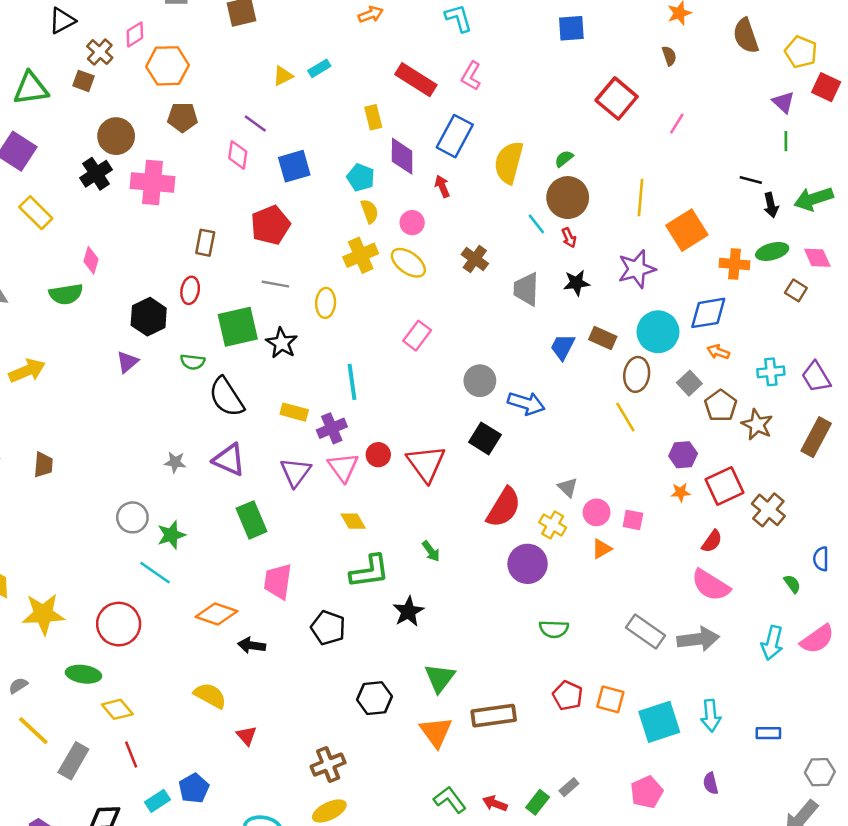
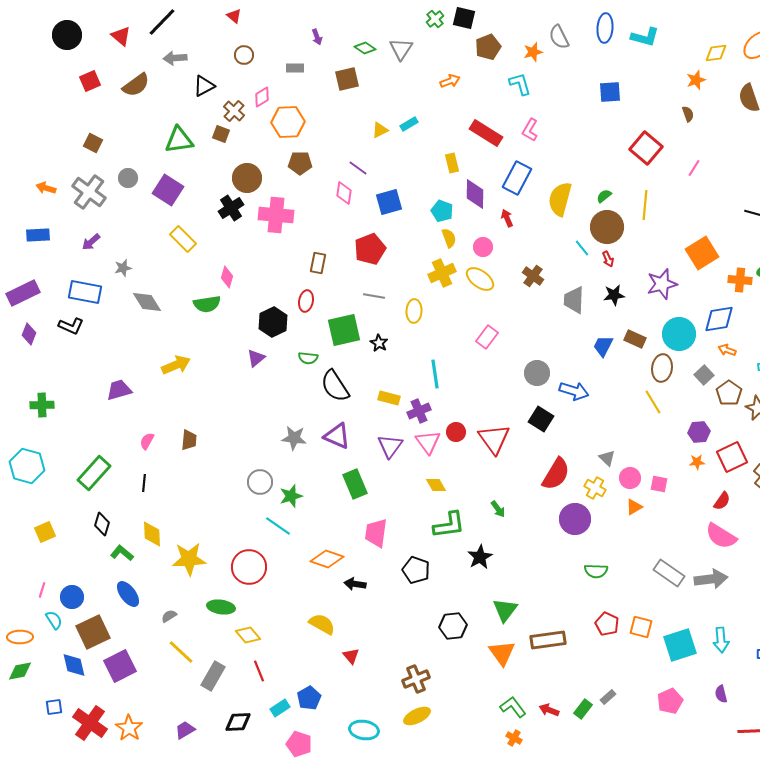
yellow line: (640, 198) -> (645, 205), moved
black star: (282, 343) -> (379, 343), size x0.7
gray star: (175, 462) -> (294, 438), size x1.4

